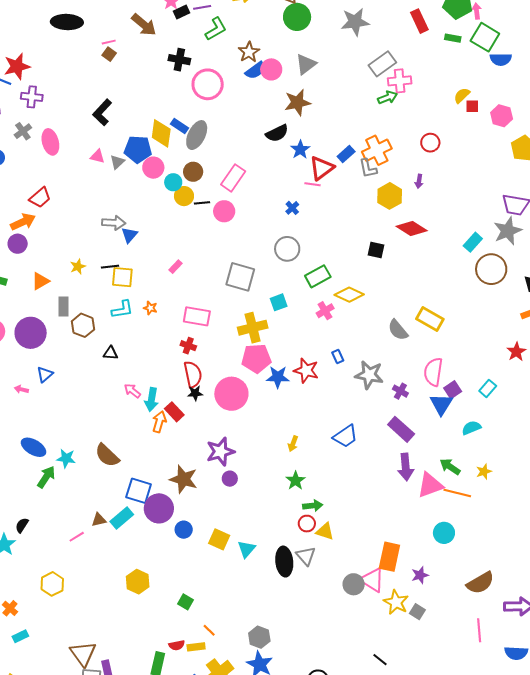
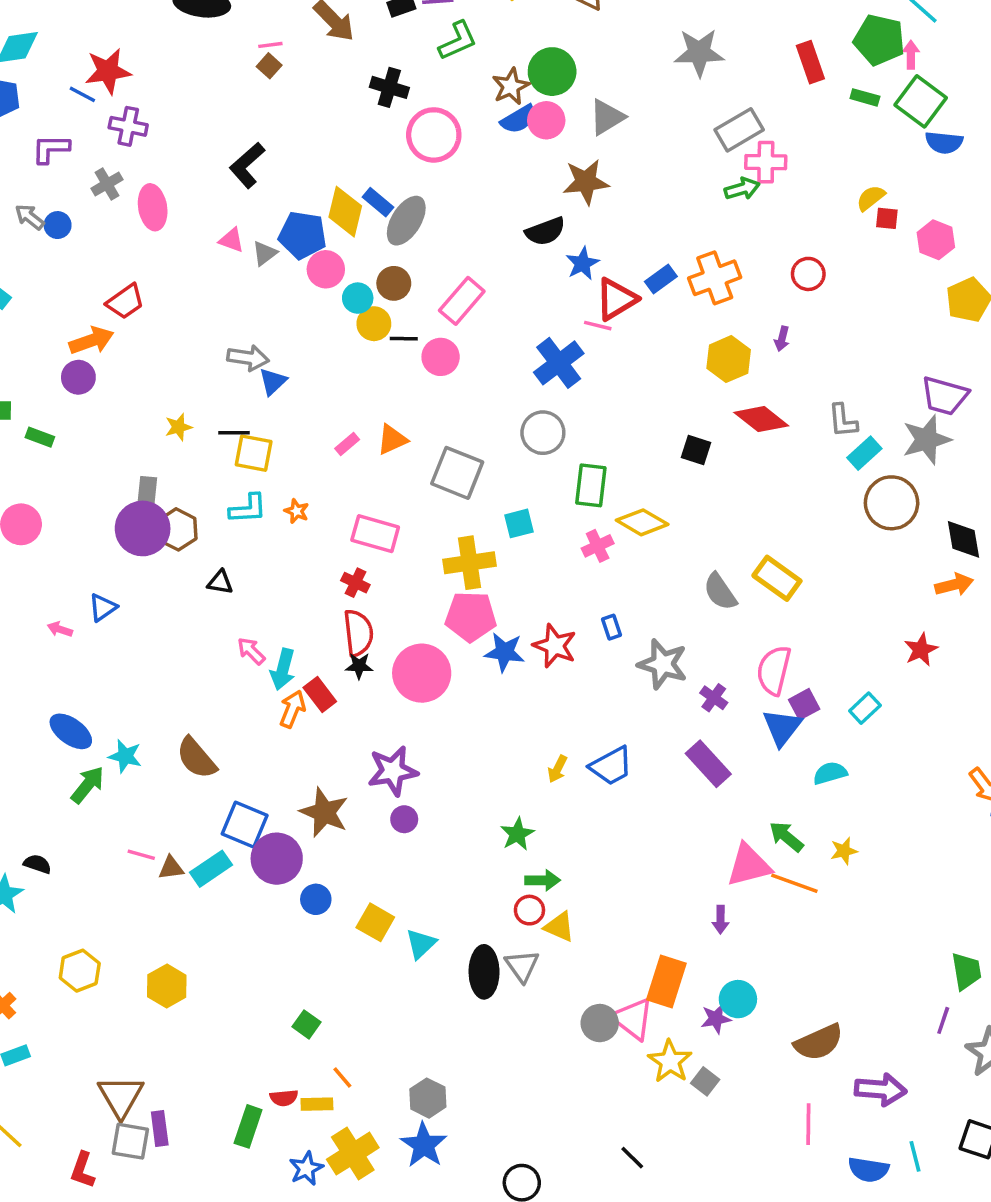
green circle: (297, 17) -> (552, 72), moved
gray L-shape: (368, 168) -> (843, 421), moved
blue cross: (292, 208) -> (559, 363), size x2.0
green rectangle: (318, 276) -> (591, 485), turned -60
orange triangle: (40, 281) -> (392, 440), moved
purple circle: (31, 333) -> (143, 528), moved
yellow arrow: (293, 444) -> (557, 769), moved
purple arrow: (406, 467) -> (721, 920), moved, size x0.6
black semicircle: (22, 525) -> (37, 864), turned 70
cyan circle: (444, 533) -> (738, 999), moved
pink line: (77, 537) -> (141, 855), moved, turned 42
yellow hexagon: (138, 582) -> (167, 986), moved

